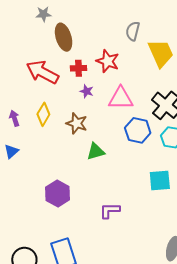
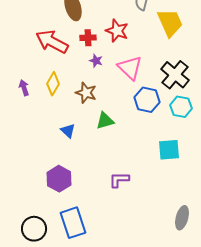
pink triangle: (121, 98) -> (130, 68), turned 44
blue triangle: (11, 151) -> (68, 131), moved, turned -35
purple hexagon: (58, 194) -> (59, 179), moved

